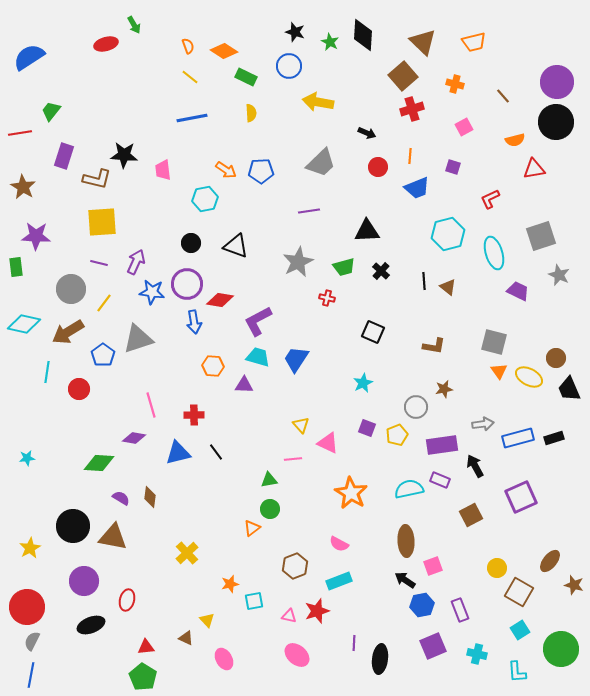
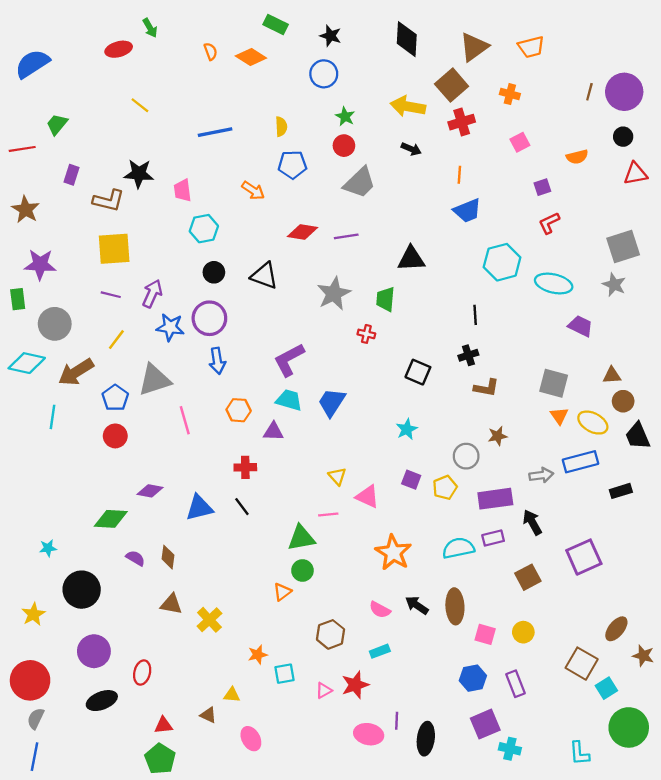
green star: (330, 42) -> (345, 116), moved
brown triangle: (423, 42) -> (474, 47), turned 40
yellow line: (190, 77) -> (140, 105), moved
green rectangle: (246, 77) -> (276, 25), moved
brown line: (503, 96) -> (589, 92), moved, turned 56
yellow arrow: (318, 102) -> (408, 106), moved
black circle: (556, 122) -> (623, 137), size x0.5
purple rectangle: (64, 156) -> (72, 175), size x0.7
red circle: (378, 167) -> (344, 146), moved
purple square: (453, 167) -> (542, 187), moved, turned -35
red triangle: (534, 169) -> (635, 174), moved
blue pentagon: (261, 171) -> (292, 165), moved
cyan hexagon: (205, 199) -> (204, 229), moved
gray square: (541, 236) -> (623, 246), moved
cyan ellipse: (494, 253) -> (554, 283), turned -60
green trapezoid: (344, 267) -> (385, 299), turned 110
black cross: (381, 271) -> (468, 355), moved, turned 30
gray star: (559, 275) -> (614, 285), moved
brown triangle: (448, 287) -> (612, 375), moved, turned -42
gray circle: (71, 289) -> (55, 324), moved
red diamond: (220, 300) -> (302, 232), moved
red circle: (79, 389) -> (115, 436), moved
pink line: (151, 405) -> (185, 420), moved
red cross: (194, 415) -> (245, 467), moved
blue rectangle: (518, 438) -> (581, 462), moved
cyan star: (27, 458) -> (48, 548), moved
green triangle: (269, 480) -> (301, 538), size x1.5
purple rectangle: (440, 480) -> (493, 538), turned -36
brown triangle: (113, 537) -> (171, 604), moved, size x0.7
pink square: (433, 566) -> (485, 634), turned 36
yellow circle: (497, 568) -> (523, 632), moved
black arrow: (405, 580) -> (417, 605), moved
cyan rectangle: (339, 581) -> (380, 651), size x0.7
pink triangle: (289, 616) -> (324, 690), turned -42
yellow triangle: (207, 620) -> (232, 695), turned -42
cyan square: (520, 630) -> (606, 688), moved
cyan cross: (477, 654) -> (510, 749), moved
pink ellipse: (297, 655) -> (369, 734), moved, turned -30

